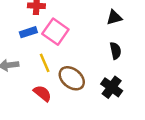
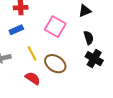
pink square: (55, 32) -> (55, 27), moved
black cross: (112, 87) -> (94, 59), moved

